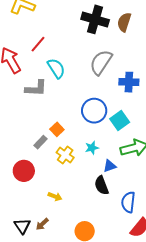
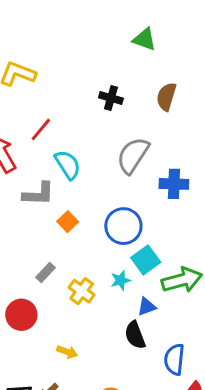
black cross: (95, 19) -> (111, 98), moved, size x0.6
cyan square: (120, 120) -> (146, 260), moved
orange square: (57, 129) -> (68, 222), moved

